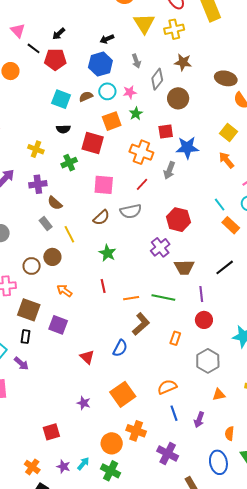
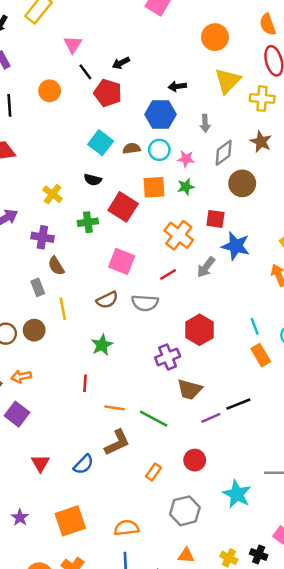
orange arrow: (64, 291) -> (21, 377), moved, turned -63
purple line: (201, 294) -> (211, 418), moved, turned 56

